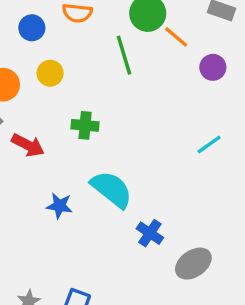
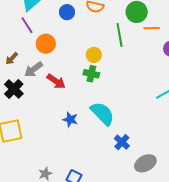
orange line: (176, 37) -> (152, 28), turned -49
yellow circle: (50, 73) -> (94, 55), moved

